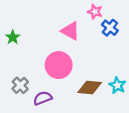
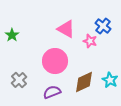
pink star: (95, 12) -> (90, 41), moved
brown diamond: (90, 87) -> (84, 82), turned -30
purple semicircle: (43, 98) -> (52, 92), moved

